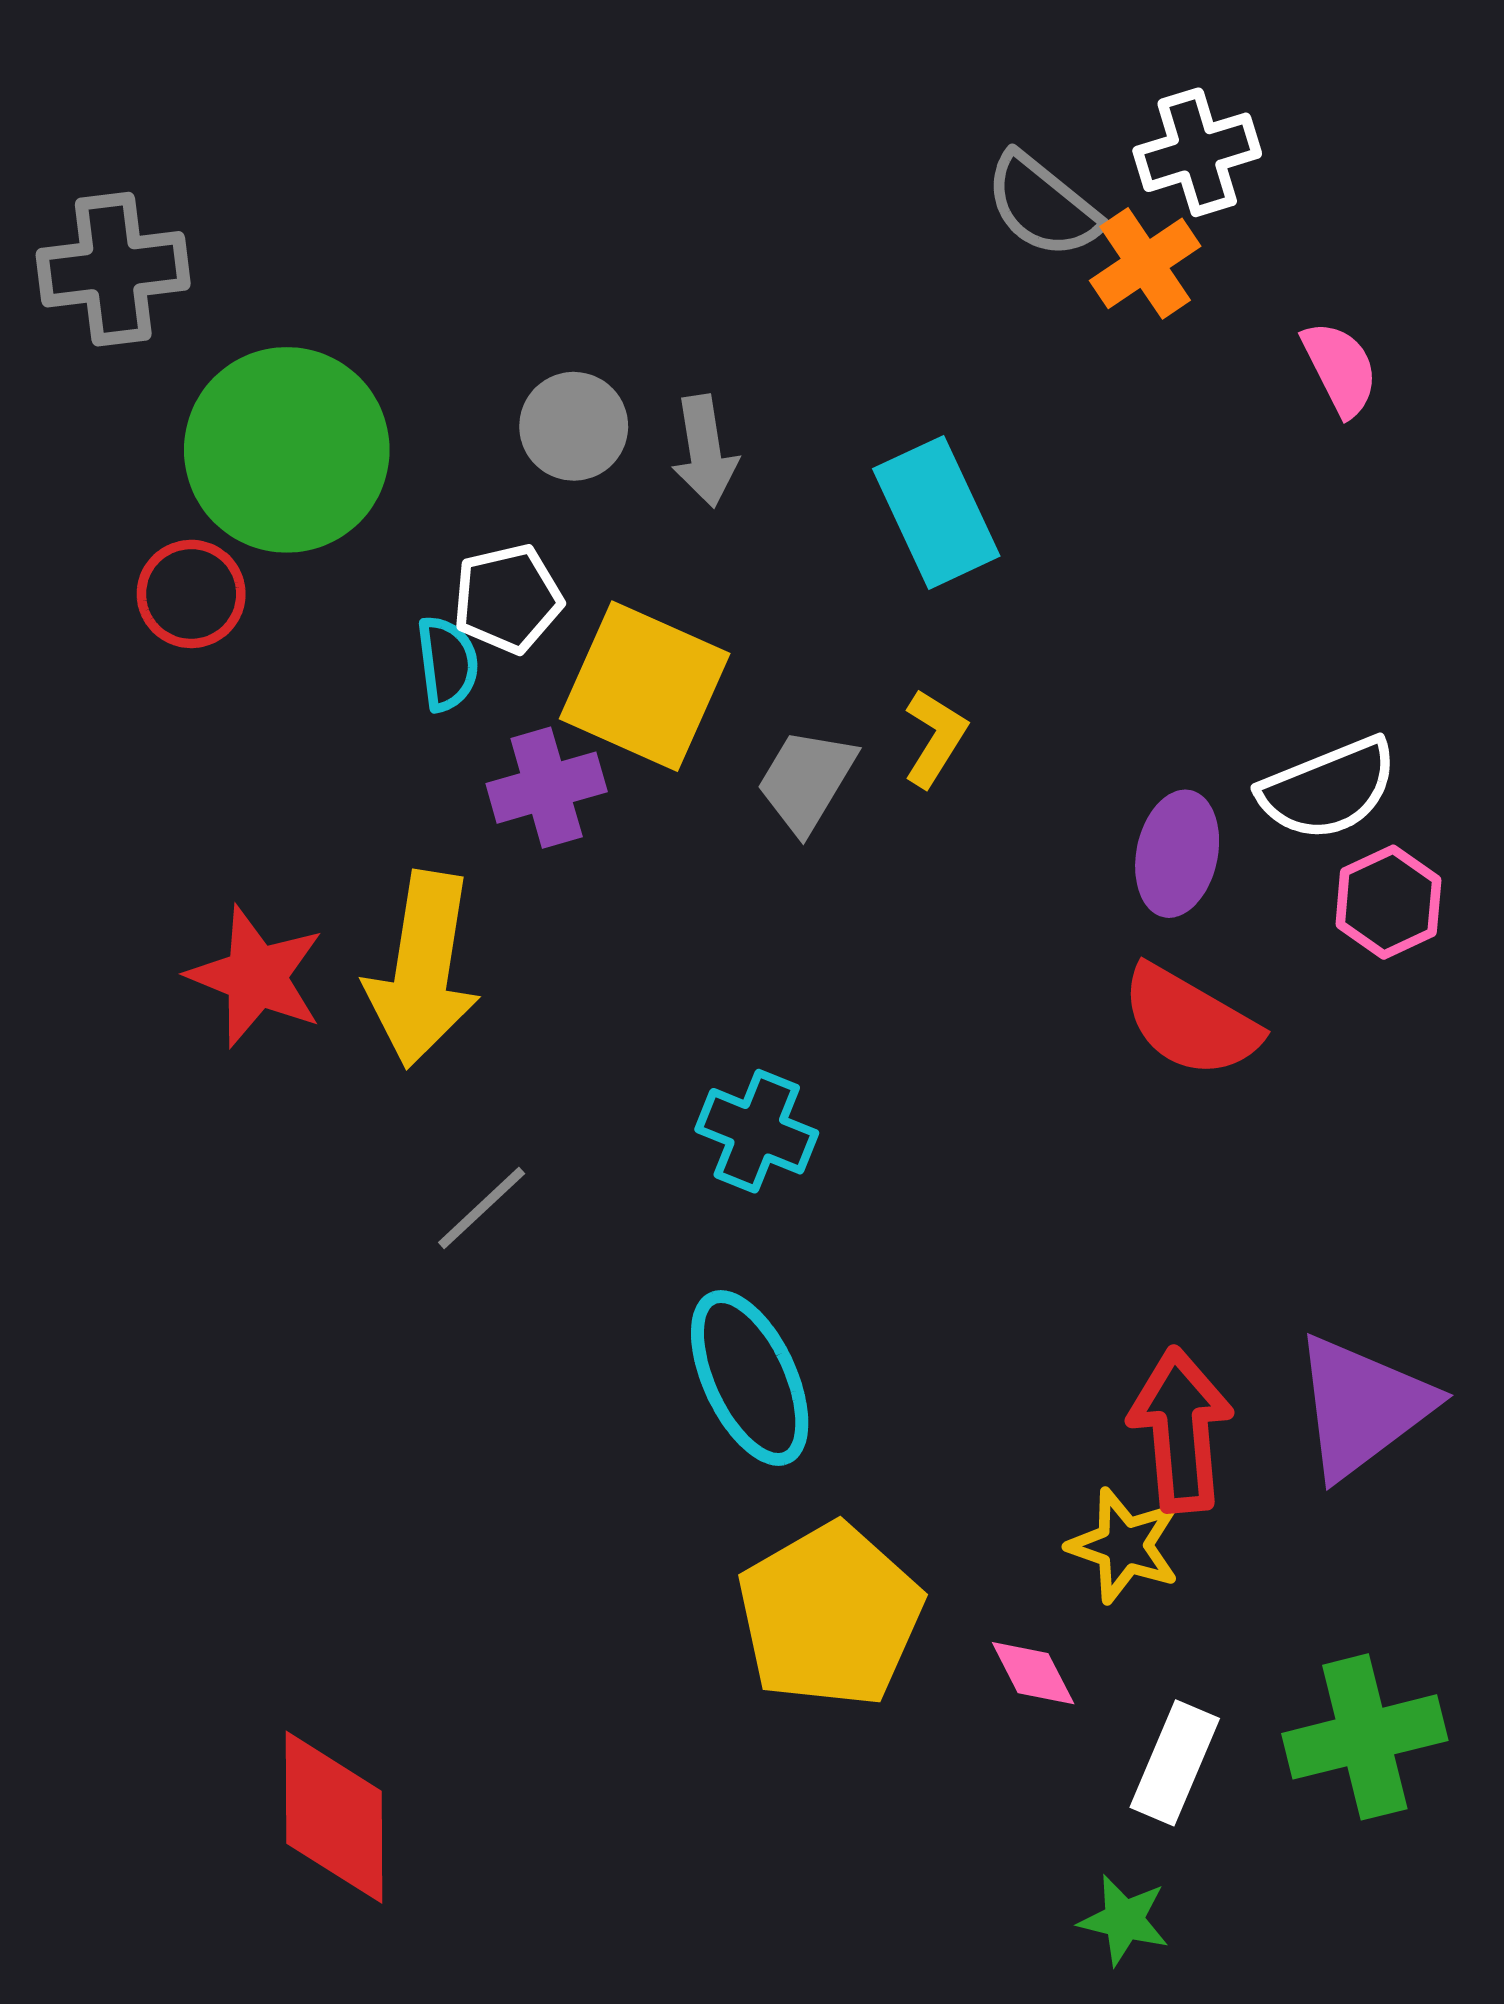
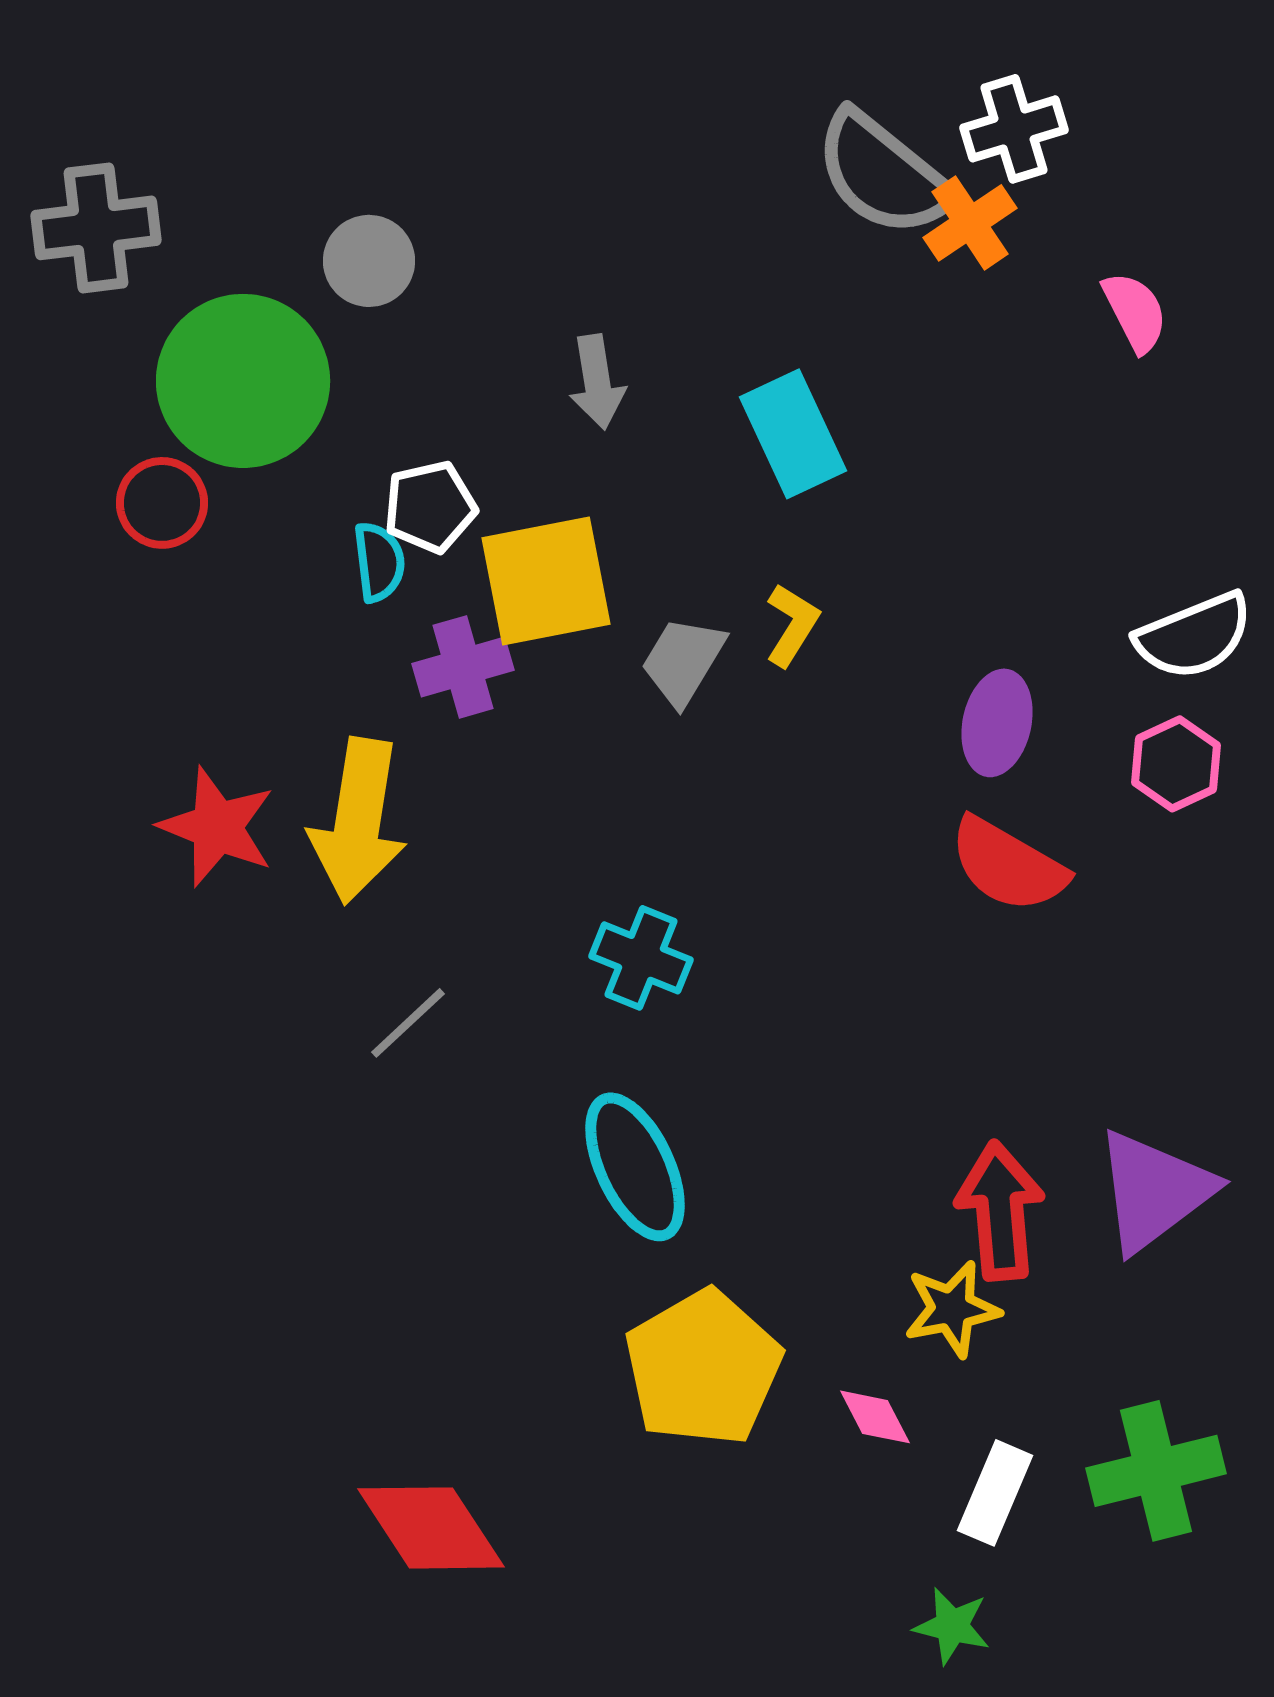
gray semicircle: (1042, 205) -> (883, 174), size x1.4
gray circle: (574, 426) -> (369, 261), moved
yellow square: (645, 686) -> (546, 581), turned -35
white semicircle: (1328, 789) -> (1194, 636), moved
yellow star: (1124, 1546) -> (952, 1309), turned -30
red diamond: (334, 1817) -> (431, 1528), moved, turned -33

